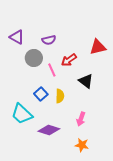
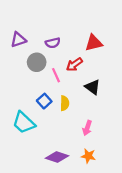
purple triangle: (17, 37) -> (18, 40), turned -49
red triangle: (98, 47) -> (94, 43), moved
purple diamond: (49, 130) -> (57, 157), moved

